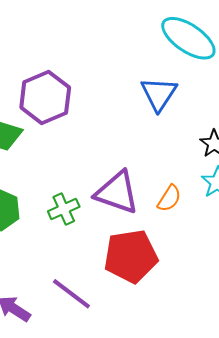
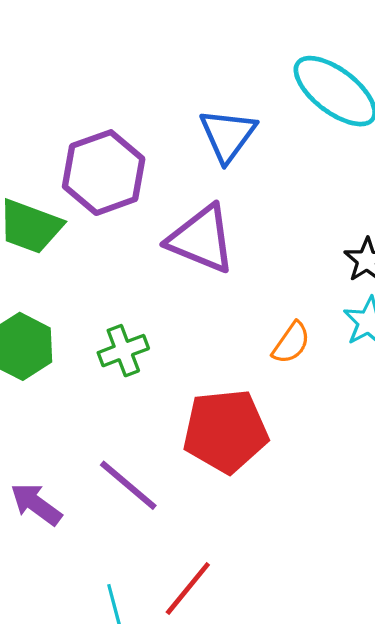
blue triangle: (159, 94) -> (228, 135), moved
purple triangle: (117, 193) -> (201, 239), moved

